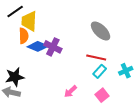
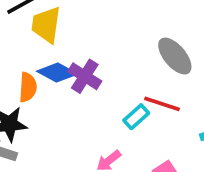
orange semicircle: (24, 36) -> (28, 87), moved
cyan rectangle: (100, 71) -> (136, 117), moved

